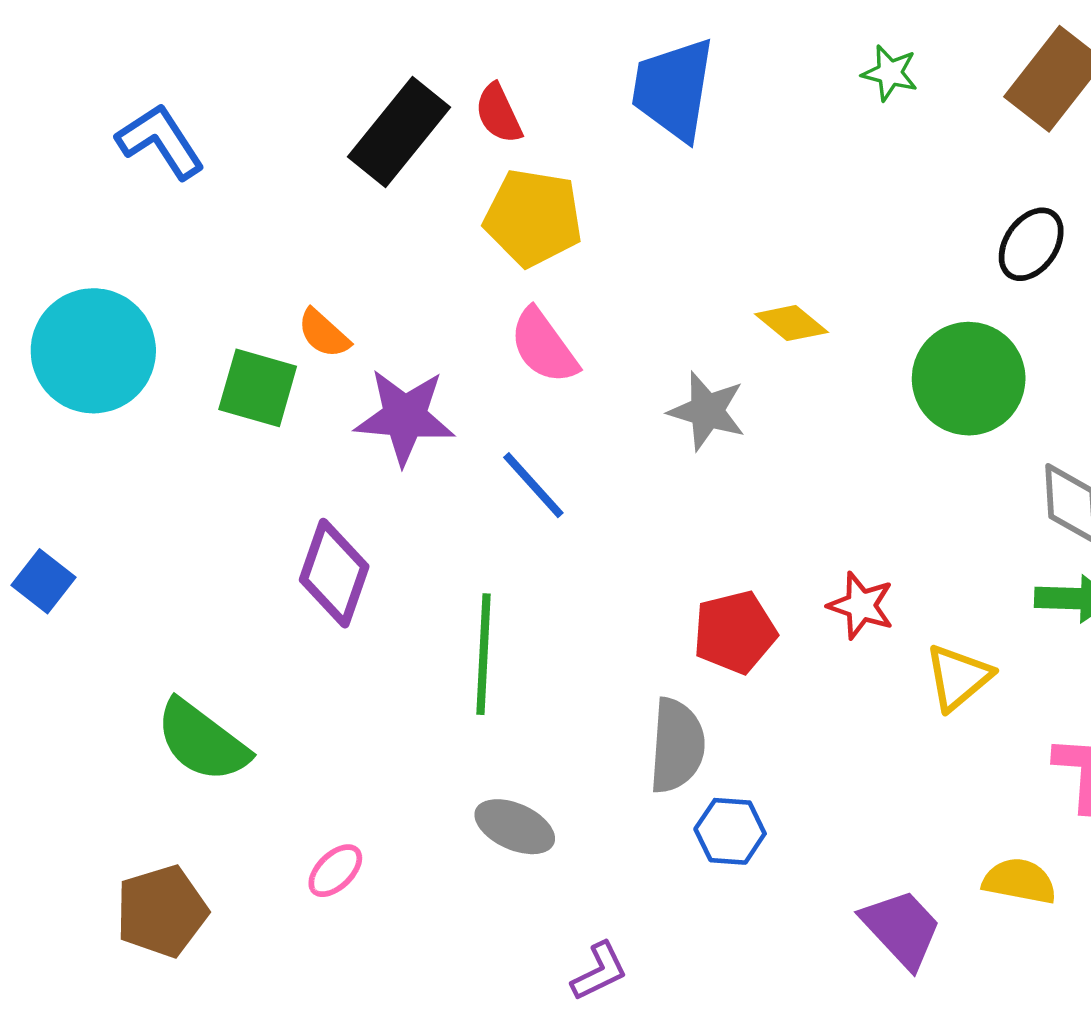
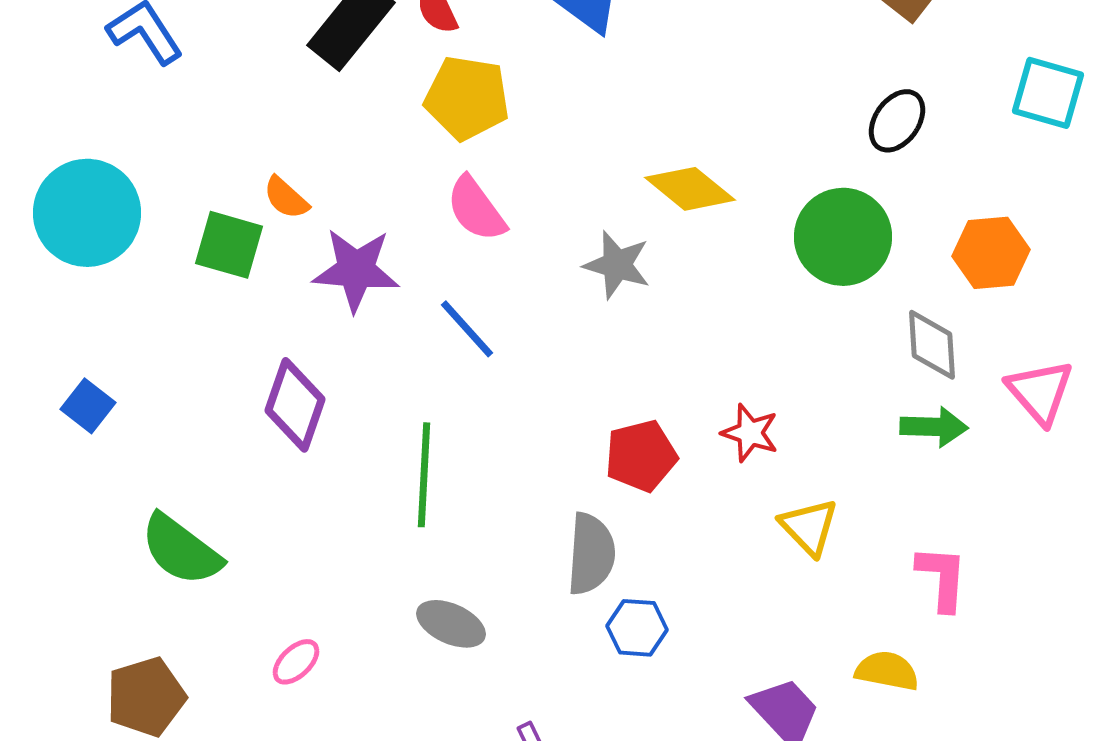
yellow diamond: (791, 323) -> (690, 189), size x1.4
blue square: (44, 581) -> (88, 406), moved
yellow triangle: (958, 677) -> (809, 527), moved, turned -34

